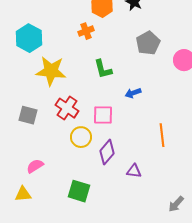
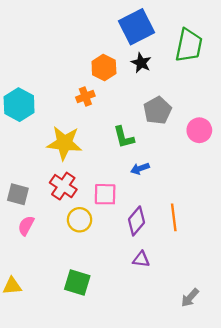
green L-shape: (103, 69) -> (124, 137), moved
yellow star: (51, 71) -> (64, 143), moved
purple diamond: (107, 152) -> (137, 221), moved
pink semicircle: (35, 166) -> (26, 226), moved, turned -30

